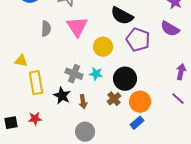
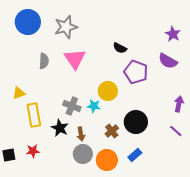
black semicircle: (122, 16) -> (120, 48), size x0.6
yellow circle: (103, 47) -> (108, 91), moved
yellow triangle: (21, 61) -> (19, 93), turned -32
black circle: (125, 79) -> (136, 122), moved
orange circle: (140, 102) -> (107, 160), moved
gray circle: (85, 132) -> (83, 154), moved

